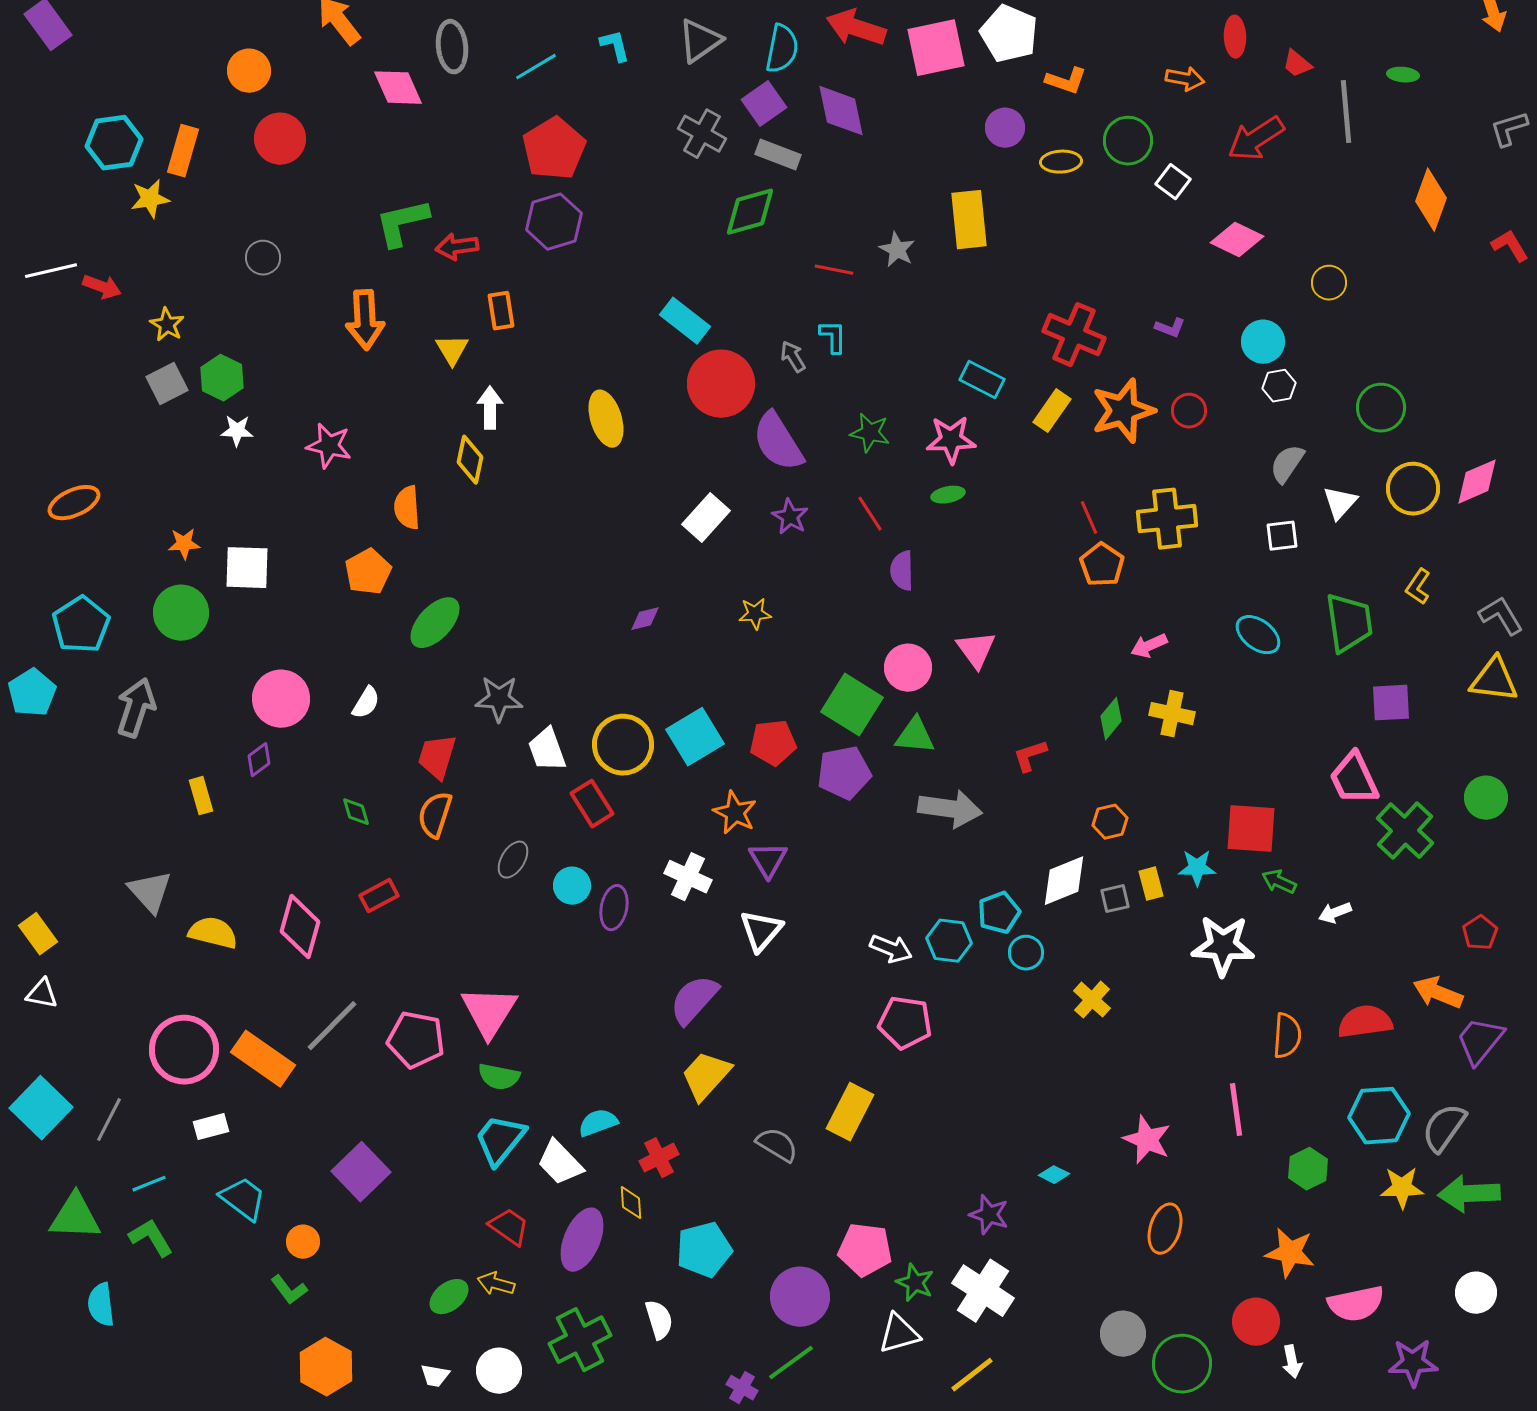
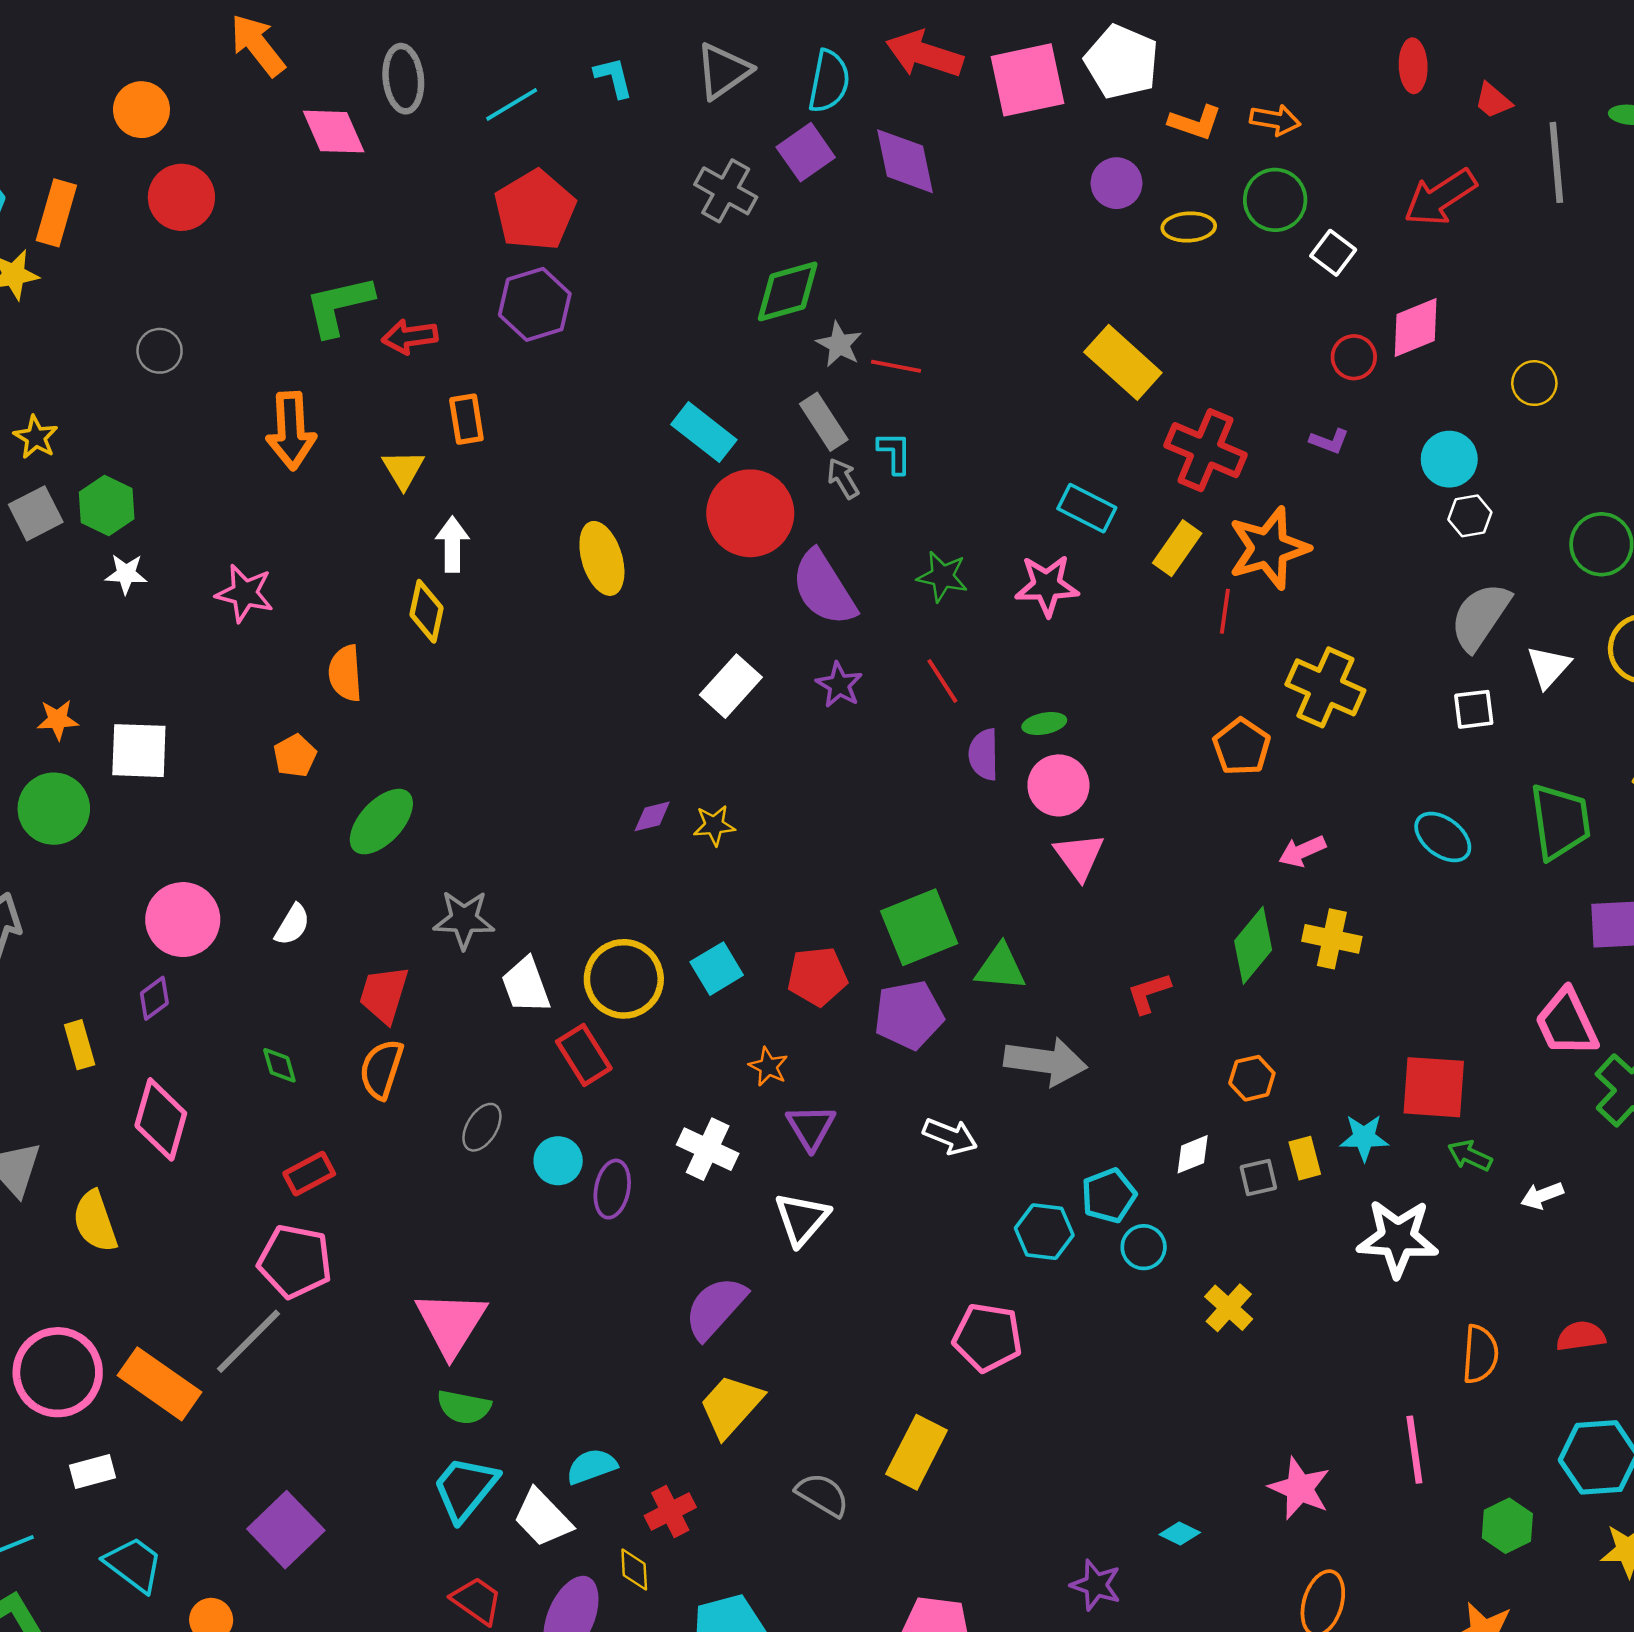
orange arrow: (1185, 79) -> (1275, 120), moved
gray rectangle: (778, 155) -> (824, 422), moved, turned 36
yellow rectangle: (969, 220) -> (1123, 362), moved, turned -42
pink diamond: (1237, 240) -> (1416, 328), turned -48
gray star: (897, 250) -> (839, 344), moved
red circle: (1189, 411) -> (1354, 357), moved
gray semicircle: (1287, 464) -> (1480, 616), size x1.4
green ellipse: (948, 495) -> (1044, 724), moved
red line: (1089, 518) -> (1225, 611), moved, turned 32
yellow cross: (1167, 519) -> (1325, 687), turned 30
orange pentagon: (368, 572) -> (295, 756), size x0.7
yellow star: (755, 614) -> (714, 825), moved
pink circle: (908, 668) -> (1058, 785), moved
green square: (852, 705) -> (919, 927), turned 36
green diamond: (1111, 719) -> (1253, 945), size x1.4
cyan square: (695, 737) -> (717, 969), size x0.7
orange star: (735, 813) -> (768, 1067), size x0.7
white diamond: (1064, 881) -> (1193, 1154), size x0.6
pink diamond: (300, 927) -> (161, 1119), moved
yellow semicircle: (213, 933) -> (95, 1221), turned -123
white arrow: (891, 949) -> (950, 1136), moved
red semicircle: (1365, 1022) -> (1581, 1336), size x0.7
pink pentagon: (416, 1040) -> (295, 1261), moved

